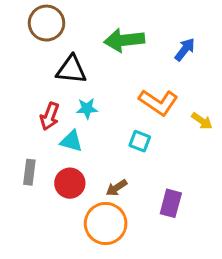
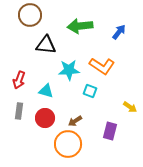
cyan star: (87, 109) -> (69, 70), moved, size x1.5
red arrow: (50, 116) -> (19, 80), moved
yellow arrow: (202, 121) -> (130, 107), moved

